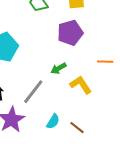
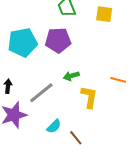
purple pentagon: (70, 33) -> (58, 40), moved
yellow L-shape: (81, 85) -> (89, 97), turned 30

